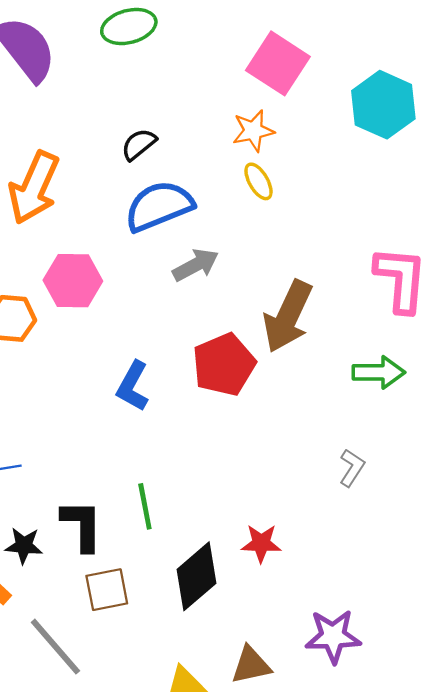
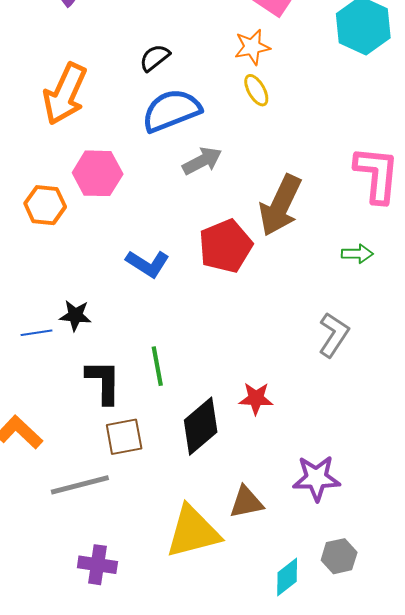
green arrow: (379, 372) -> (357, 254), size x0.7
blue L-shape: (133, 386) -> (148, 264), turned -87
gray L-shape: (352, 468) -> (334, 335), size x1.4
black star: (24, 546) -> (75, 315), moved
gray line: (55, 647) -> (80, 485), turned -64

